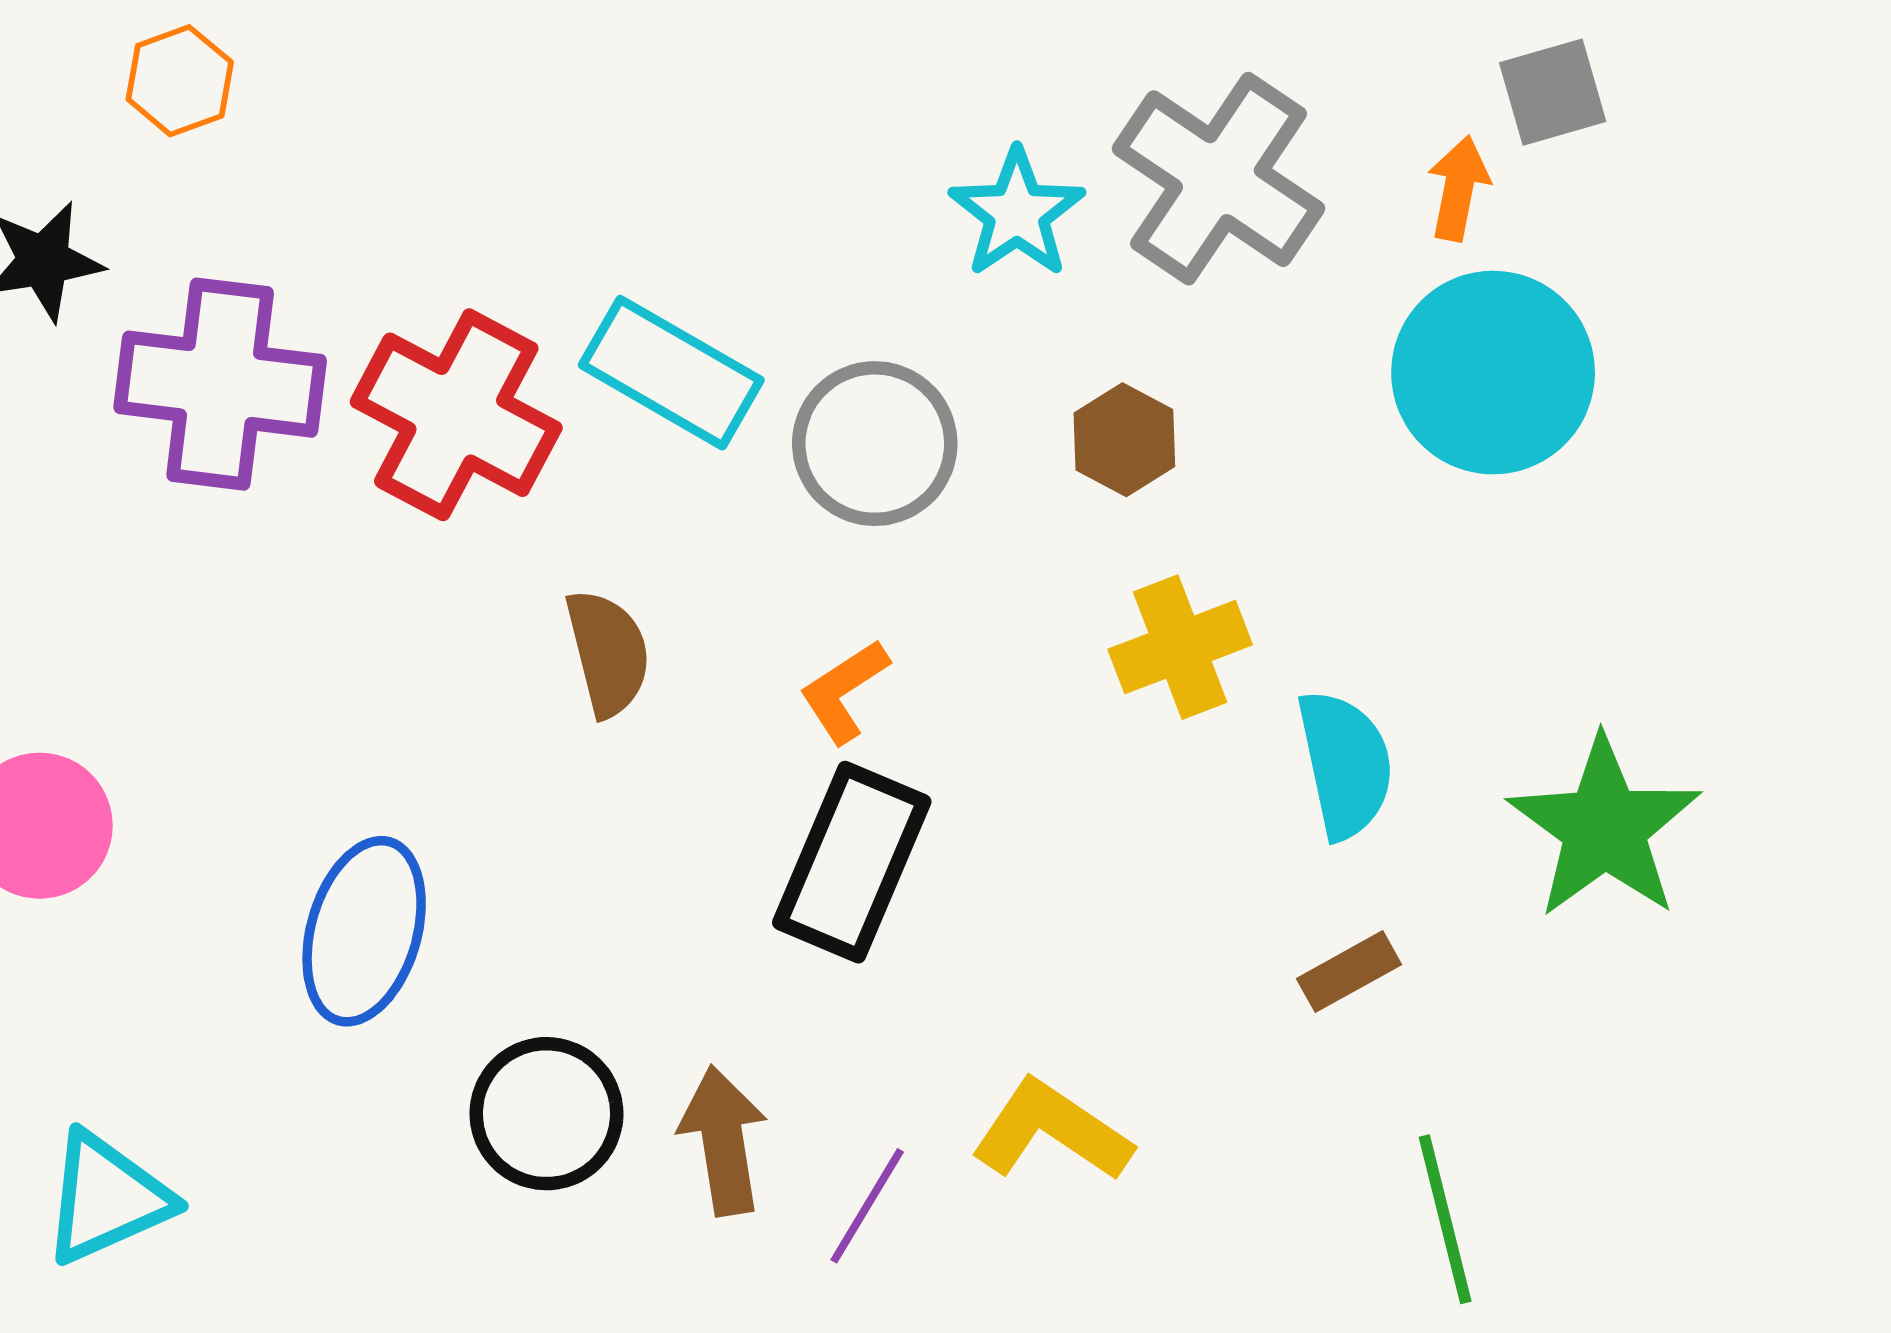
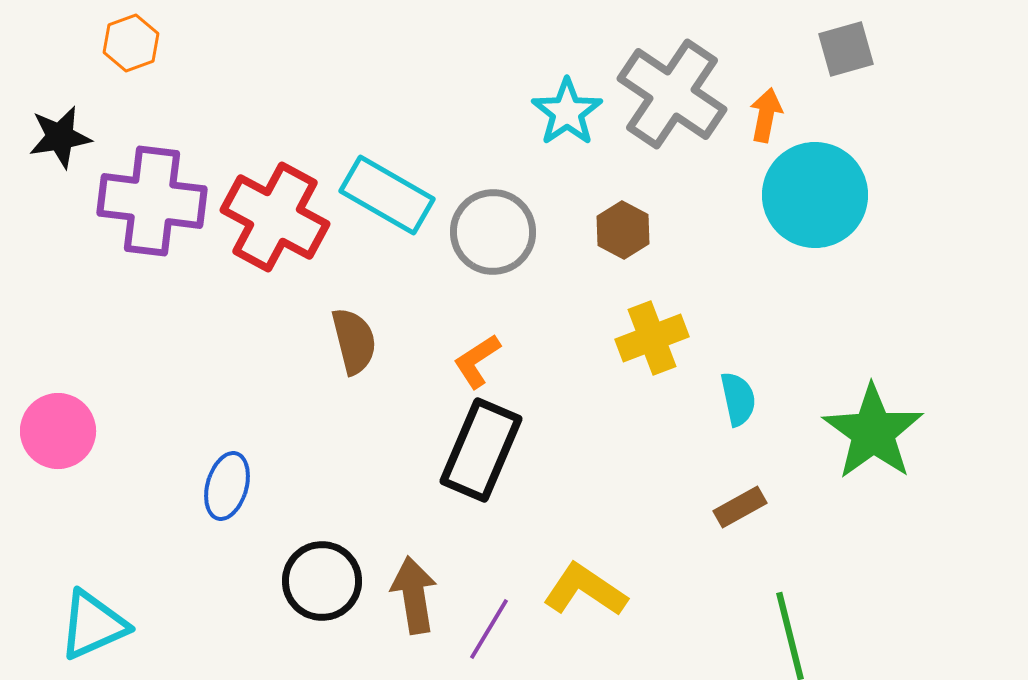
orange arrow: (1458, 188) -> (766, 115), moved
cyan semicircle: (1345, 764) -> (738, 399), size x0.7
blue ellipse: (364, 931) -> (227, 486), size x0.7

